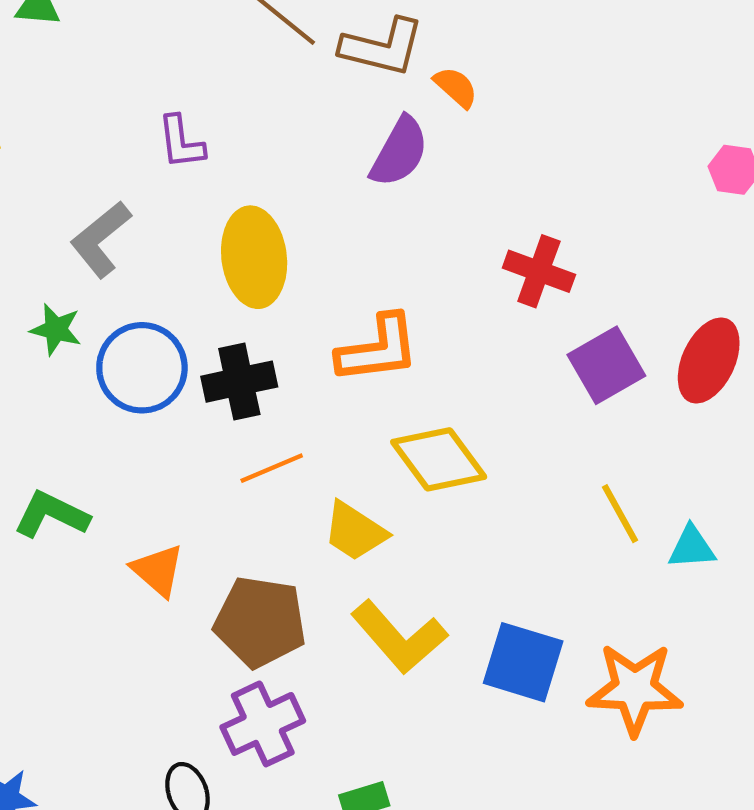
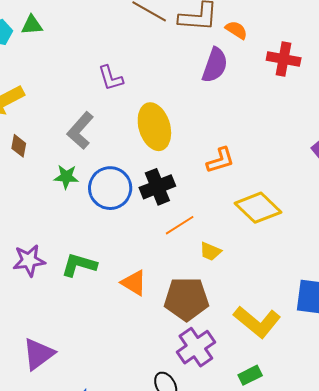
red cross: (539, 271) -> (284, 59), moved
orange L-shape: (378, 349) -> (220, 160), size x0.7
yellow trapezoid: (355, 531) -> (210, 251), moved, size x0.7
yellow L-shape: (399, 637) -> (257, 322), moved

